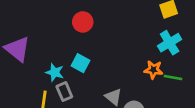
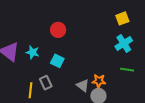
orange star: (153, 70) -> (99, 81), moved
cyan star: (55, 72) -> (33, 52), moved

